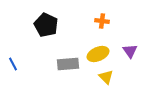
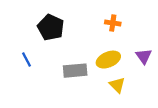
blue line: (13, 64) -> (26, 60), moved

